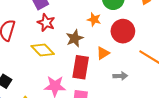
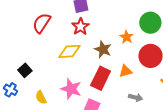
brown star: (75, 38) -> (103, 49), turned 30
yellow diamond: (43, 50) -> (69, 51), turned -65

